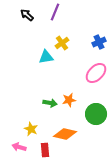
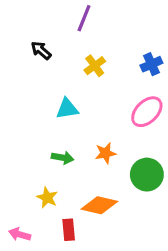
black arrow: (27, 15) -> (41, 50), moved
cyan triangle: (46, 57) -> (67, 109), moved
green arrow: (50, 103) -> (63, 158), moved
pink arrow: (19, 147) -> (20, 234), moved

